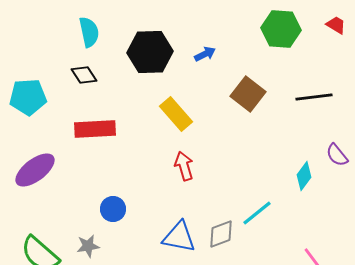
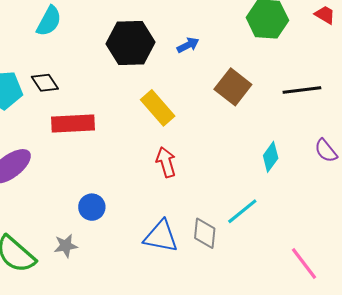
cyan semicircle: (89, 32) -> (49, 21), moved, turned 40
black diamond: (84, 75) -> (45, 83), moved
cyan diamond: (304, 176) -> (271, 157), moved
gray diamond: (221, 234) -> (205, 233), turned -64

